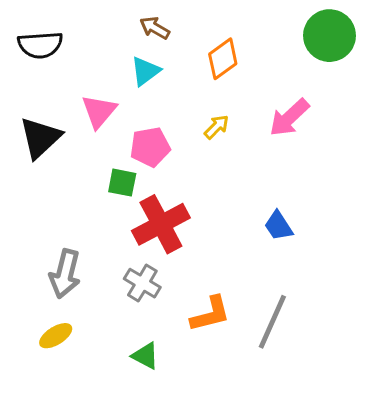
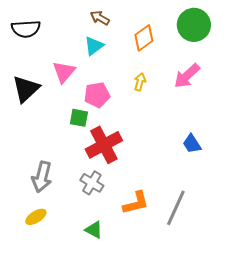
green circle: (330, 36) -> (194, 25), moved
yellow arrow: (217, 127) -> (140, 82), turned -30
blue trapezoid: (278, 226) -> (192, 144), moved

